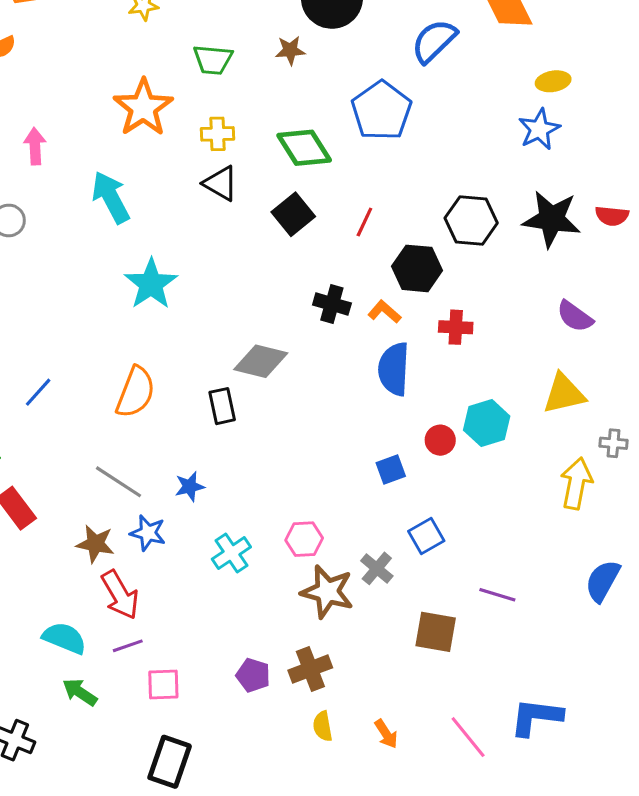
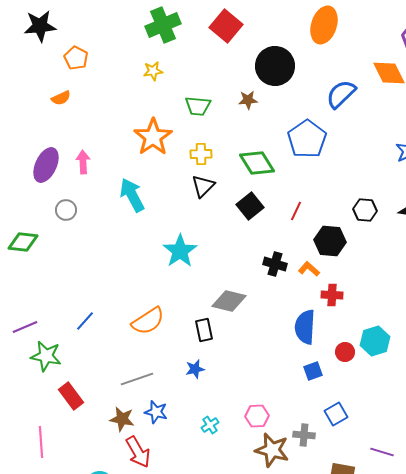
black triangle: (221, 183) -> (203, 186), turned 45
black hexagon: (471, 220) -> (365, 210), size x0.7
cyan star: (151, 284) -> (180, 251), moved
red cross: (456, 327) -> (332, 295), moved
blue semicircle: (394, 369) -> (305, 327), moved
orange semicircle: (136, 392) -> (148, 321), turned 36
gray line: (119, 482) -> (137, 379), turned -52
blue star: (190, 486) -> (195, 369), moved
cyan cross: (231, 553) -> (210, 425), size x0.7
gray cross: (377, 568) -> (304, 435), turned -35

